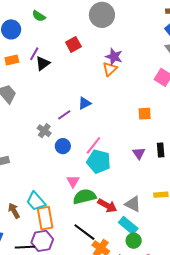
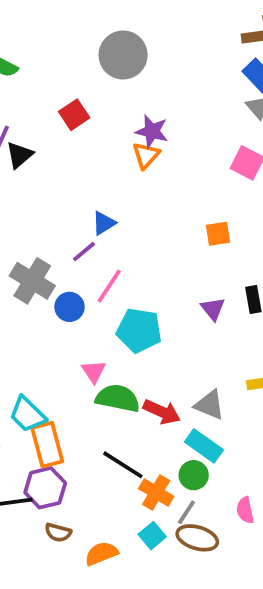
purple line: (64, 115) -> (84, 252), moved
gray cross: (44, 131) -> (32, 281), size x1.6
pink line: (93, 145) -> (109, 286), moved
green semicircle: (84, 197) -> (118, 398), turned 30
green circle: (134, 241) -> (194, 475), moved

